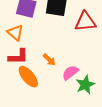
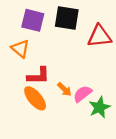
red L-shape: (18, 57) -> (38, 76), moved
orange arrow: (49, 60) -> (64, 89), moved

